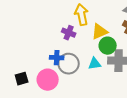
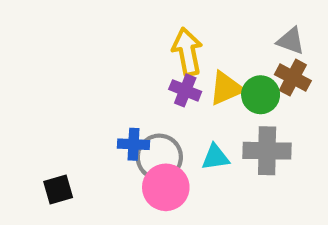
purple cross: (69, 33) -> (185, 90), moved
green circle: (108, 46) -> (261, 95), moved
pink circle: (48, 80) -> (166, 187), moved

